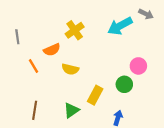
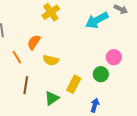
yellow cross: (75, 30) -> (51, 12), moved
orange semicircle: (52, 50) -> (34, 42), turned 147
brown line: (35, 110) -> (26, 85), moved

